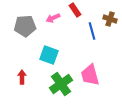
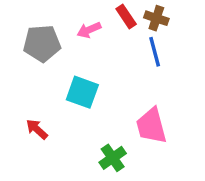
brown cross: (110, 19) -> (156, 18), moved
red arrow: (22, 77) -> (37, 129), turned -48
green cross: (61, 84) -> (113, 158), moved, size x0.7

